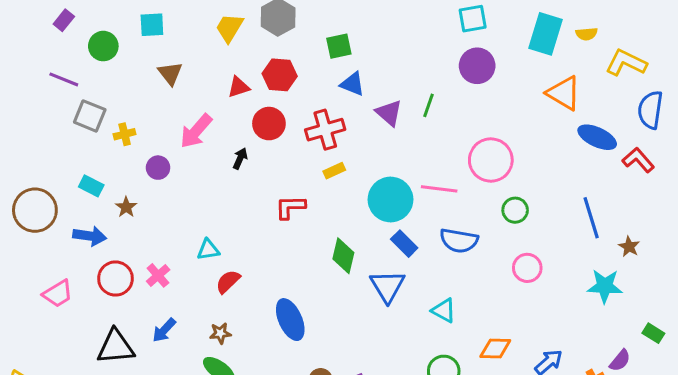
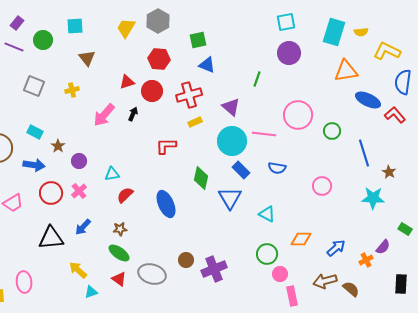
purple line: (64, 79) -> (14, 47), moved
red triangle: (239, 87) -> (127, 82), moved
orange triangle: (564, 93) -> (346, 71), turned -40
purple triangle: (389, 113) -> (231, 107), moved
pink arrow: (196, 131) -> (104, 115), moved
yellow cross: (125, 134) -> (72, 90), moved
purple circle: (158, 168) -> (79, 161), moved
green circle: (515, 210) -> (332, 131), moved
blue semicircle: (459, 241) -> (277, 168), size x0.7
blue ellipse: (290, 320) -> (166, 204), moved

